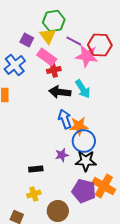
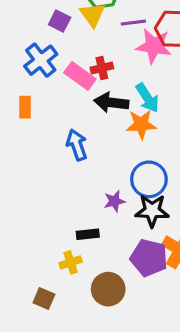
purple line: (74, 41) -> (133, 23), turned -35
pink rectangle: (47, 57) -> (80, 76), moved
blue arrow: (65, 119) -> (77, 145), moved
orange star: (79, 126) -> (141, 124), moved
black rectangle: (36, 169) -> (88, 234), moved

